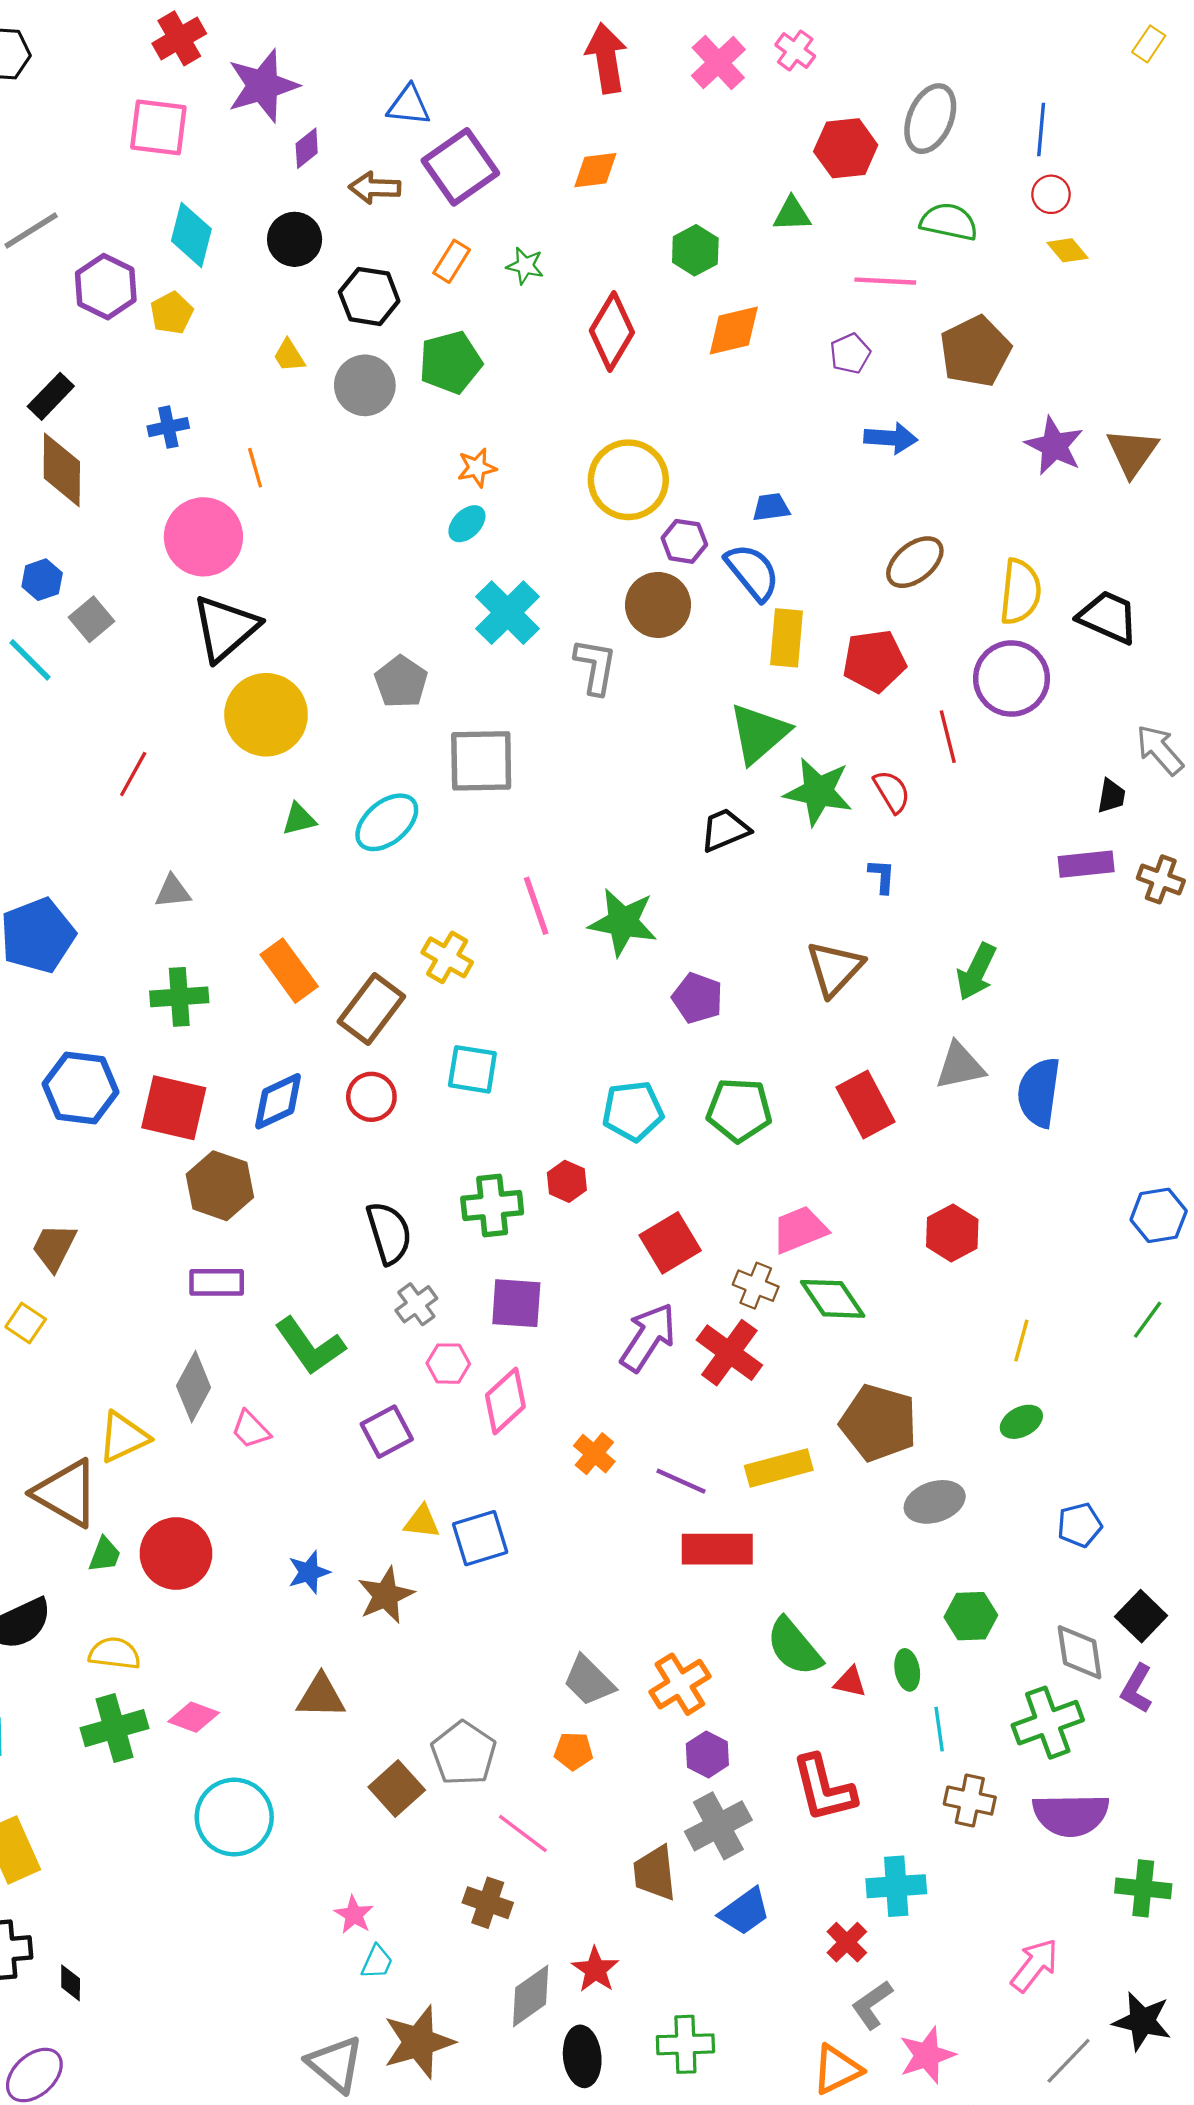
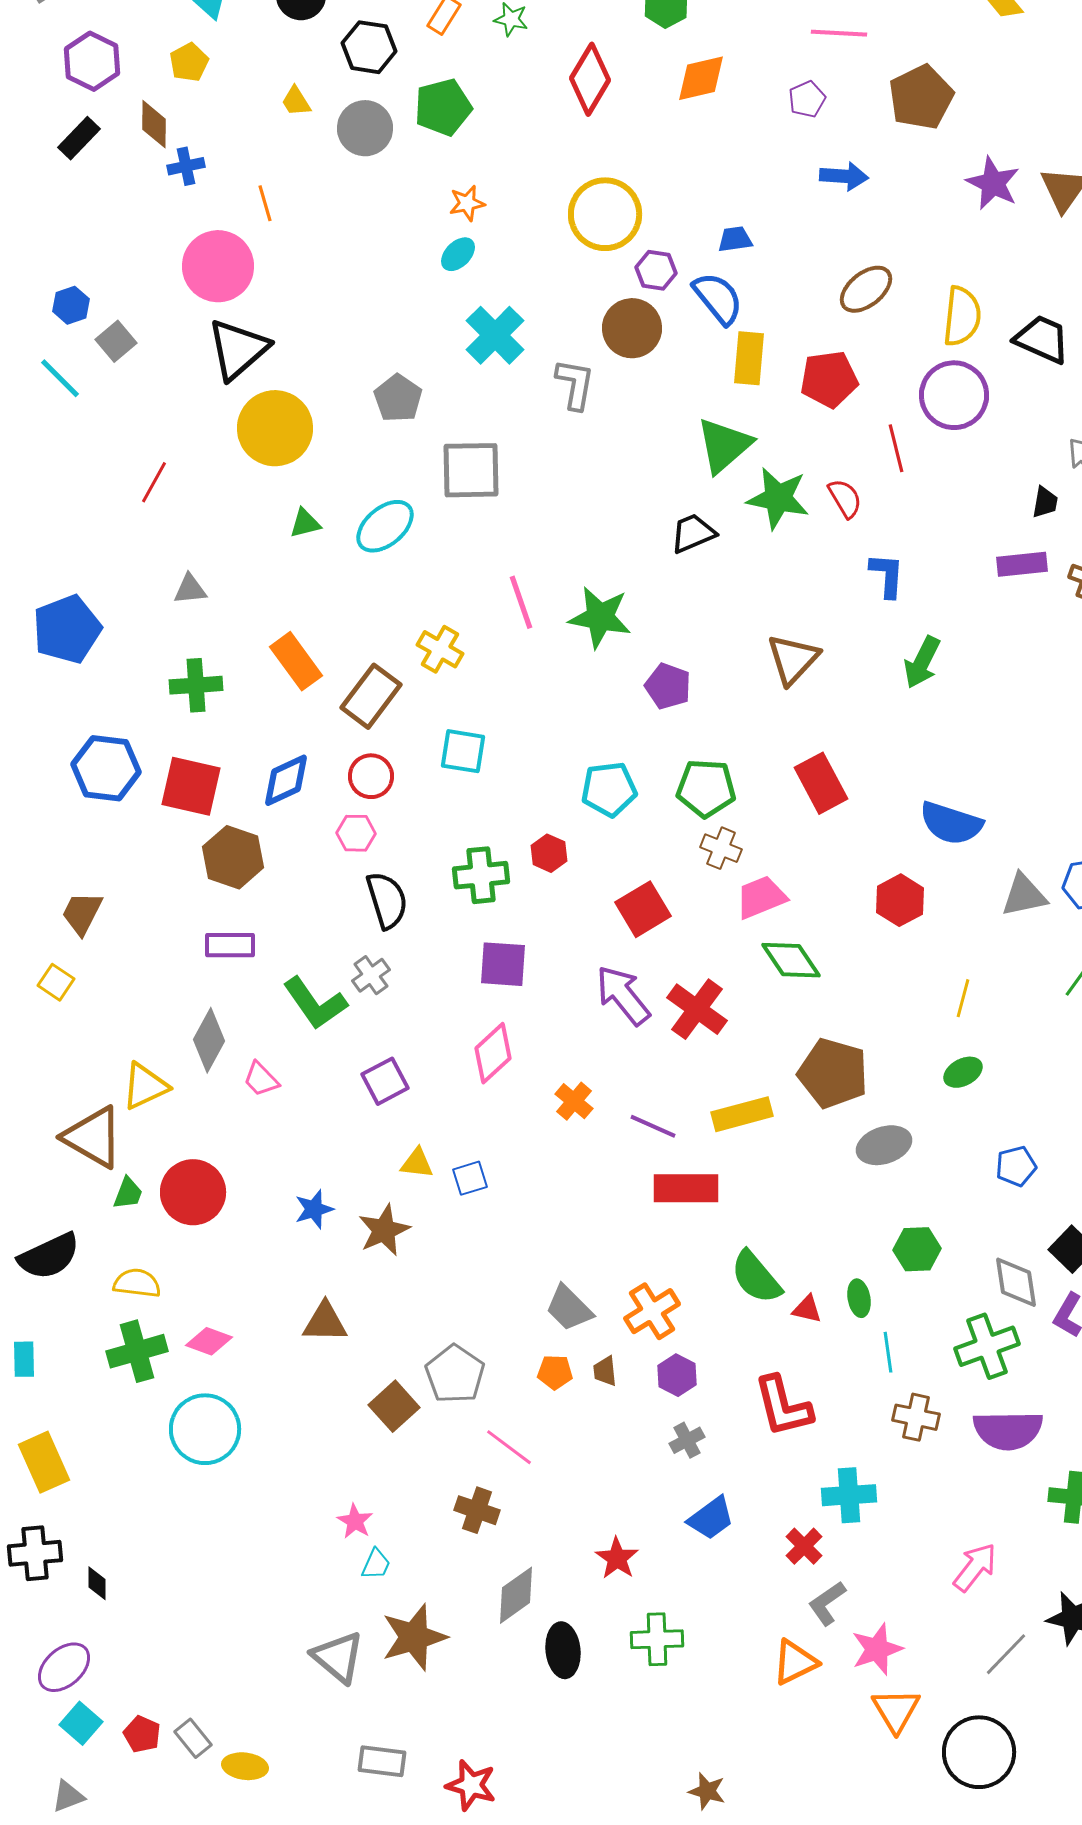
purple hexagon: (106, 287) -> (92, 61), moved
brown diamond: (62, 470) -> (154, 124), moved, size x0.7
blue L-shape: (882, 876) -> (887, 575), moved, size x1.4
gray triangle: (960, 1066) -> (1024, 895), moved
blue semicircle: (1039, 1092) -> (951, 823), moved, turned -80
brown cross: (756, 1286) -> (721, 848), moved
gray cross: (416, 1304) -> (371, 975), moved
purple arrow: (648, 1337) -> (623, 995), turned -72
pink hexagon: (448, 1364) -> (356, 833), moved
blue square: (480, 1538) -> (470, 1178), size x0.7
cyan circle: (234, 1817) -> (205, 1429), moved
gray cross: (718, 1826) -> (687, 1440), size x0.6
brown trapezoid: (655, 1873) -> (605, 1371), moved, size x0.6
red star: (595, 1970) -> (617, 1558), moved

